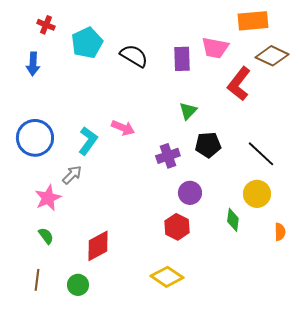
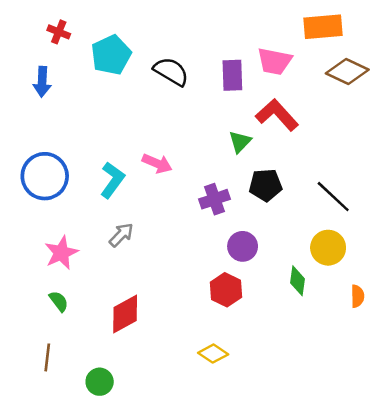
red L-shape: (239, 84) -> (277, 115), moved, turned 100
gray arrow: (72, 175) -> (121, 235), moved
yellow diamond: (167, 277) -> (213, 354), size x0.7
green circle: (78, 285) -> (100, 382), moved

